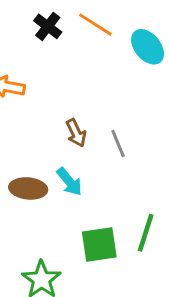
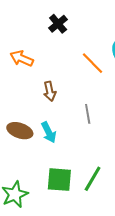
orange line: (95, 25) -> (92, 63), moved
brown arrow: (76, 133) -> (50, 91), moved

